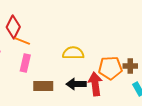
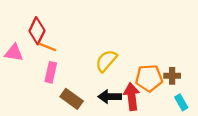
yellow semicircle: (73, 53) -> (106, 61), turned -50
brown rectangle: (43, 86) -> (72, 99), turned 36

